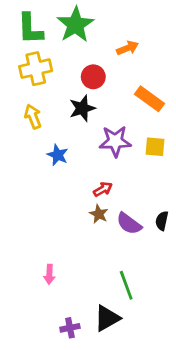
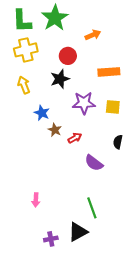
orange rectangle: (150, 99) -> (109, 72), turned -40
brown star: (99, 214) -> (55, 130), moved
black semicircle: (162, 221) -> (118, 142), moved

